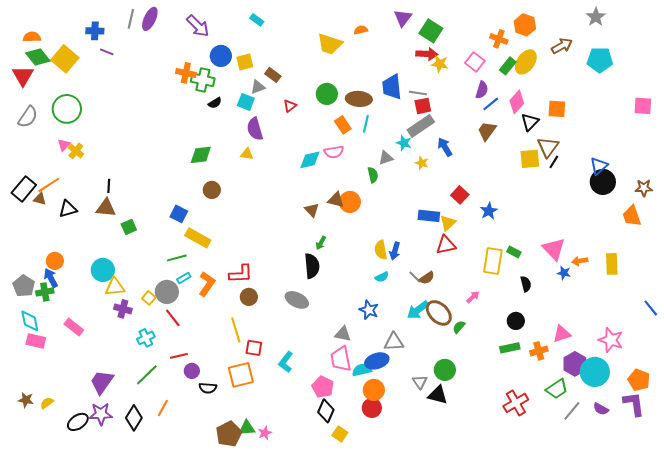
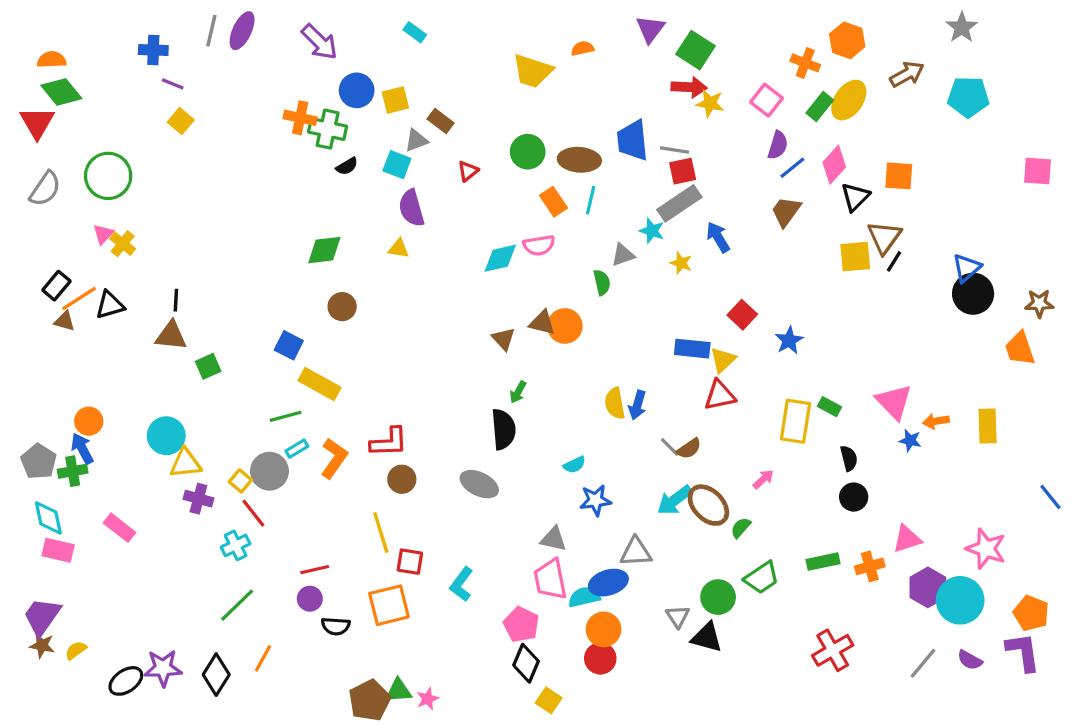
yellow square: (65, 59) -> (181, 121), moved, size x0.6
black rectangle: (24, 189) -> (56, 286), moved, size x0.7
black triangle: (68, 209) -> (110, 305), moved
cyan semicircle: (382, 277) -> (574, 465), moved
blue star: (369, 310) -> (595, 500), turned -30
red line: (173, 318) -> (253, 513), moved
black circle: (516, 321) -> (854, 497), moved
red line: (179, 356) -> (315, 570), moved
purple trapezoid: (102, 382) -> (42, 616), moved
green trapezoid: (557, 389) -> (762, 578), moved

